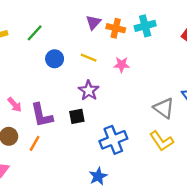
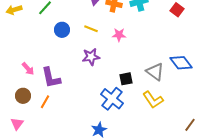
purple star: (89, 90) -> (91, 57), turned 30
black square: (77, 116) -> (126, 79), moved
blue cross: (113, 140) -> (112, 99), turned -30

